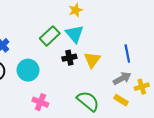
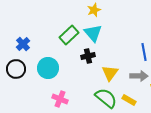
yellow triangle: (92, 60) -> (110, 73), moved
gray arrow: (122, 78) -> (139, 76), turned 30
yellow rectangle: (121, 100) -> (129, 100), moved

